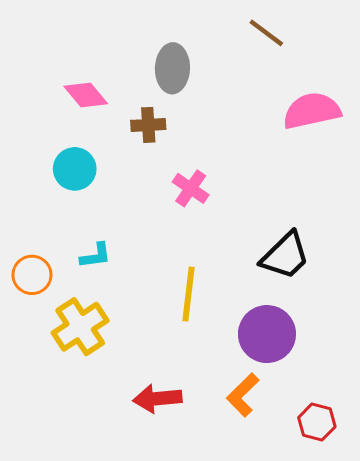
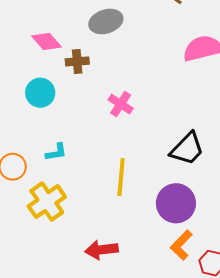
gray ellipse: (172, 68) -> (106, 22), turned 72
brown cross: (148, 125) -> (77, 61), moved
orange L-shape: (243, 395) -> (181, 245), moved

